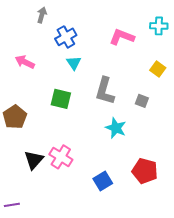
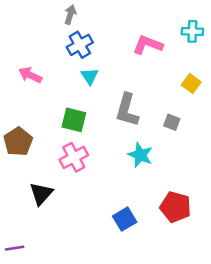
gray arrow: (42, 15) -> (70, 15), moved
pink cross: (61, 157) -> (74, 157), moved, turned 30

